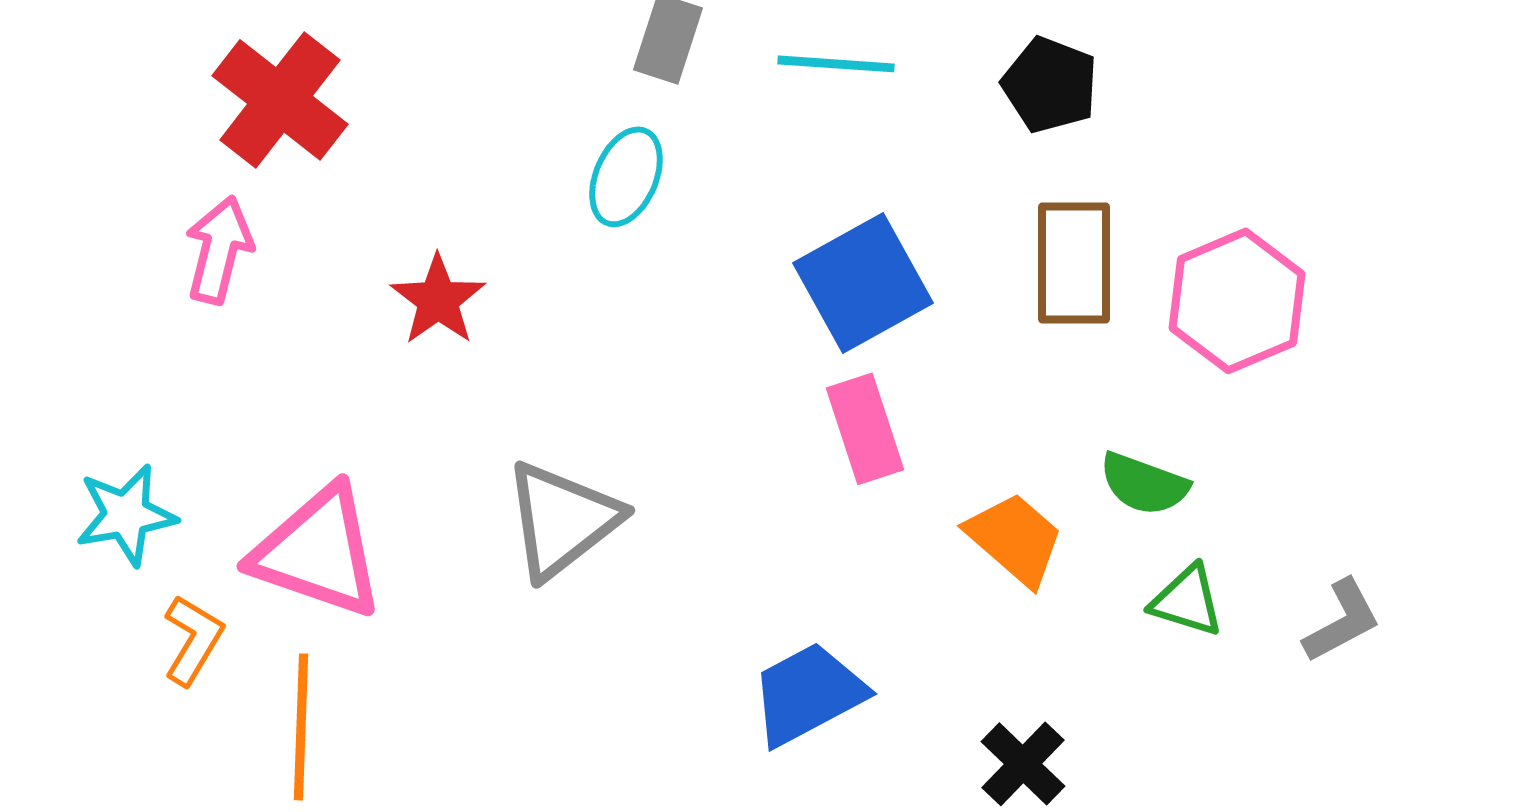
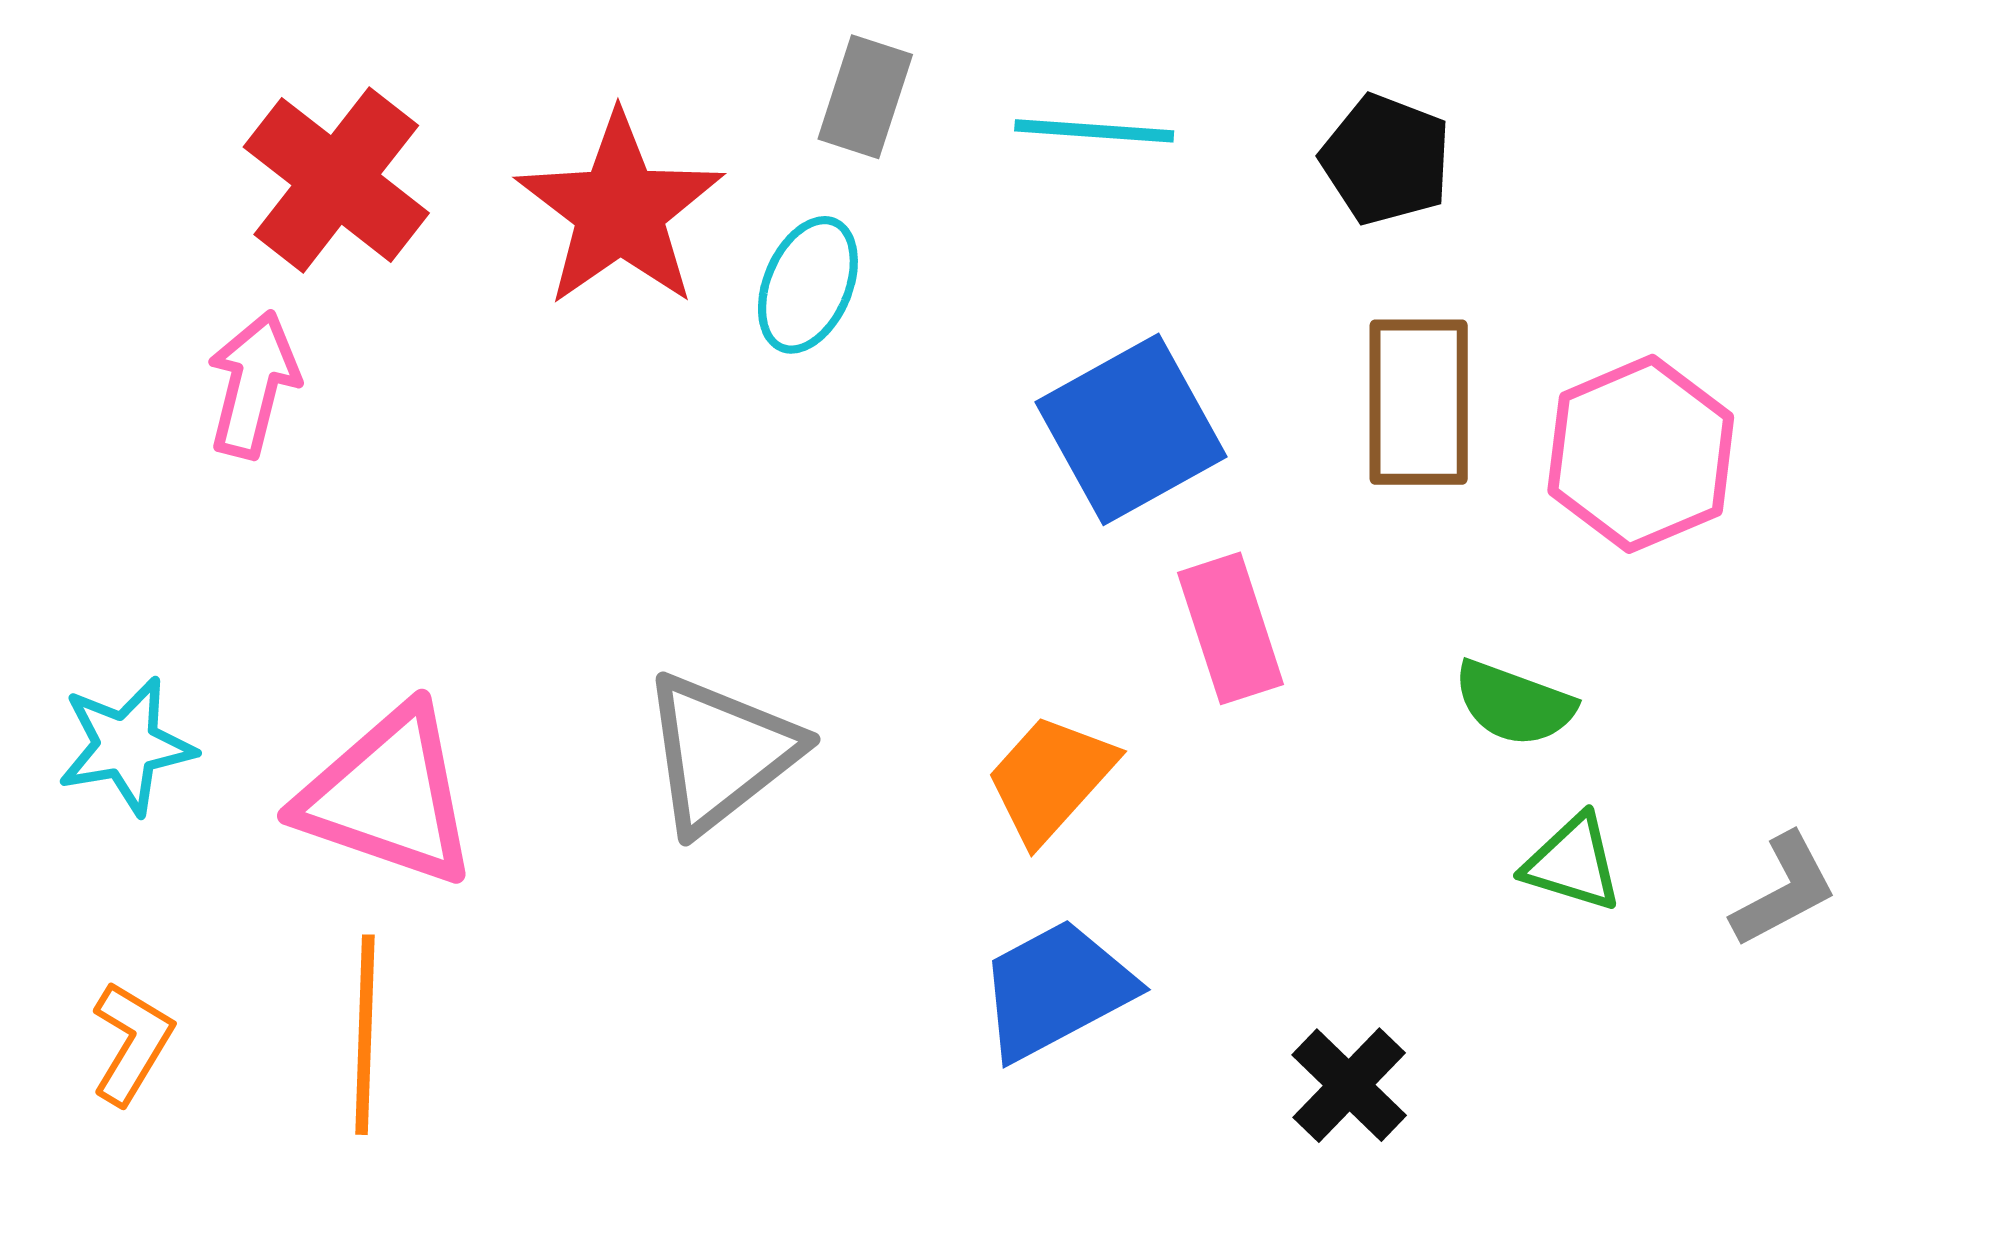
red star: (438, 300) -> (620, 210), moved, size x1.6
pink rectangle: (865, 429) -> (1231, 628), moved
orange trapezoid: (1015, 539) -> (1051, 778), moved, turned -89
orange L-shape: (193, 640) -> (132, 1043), moved

